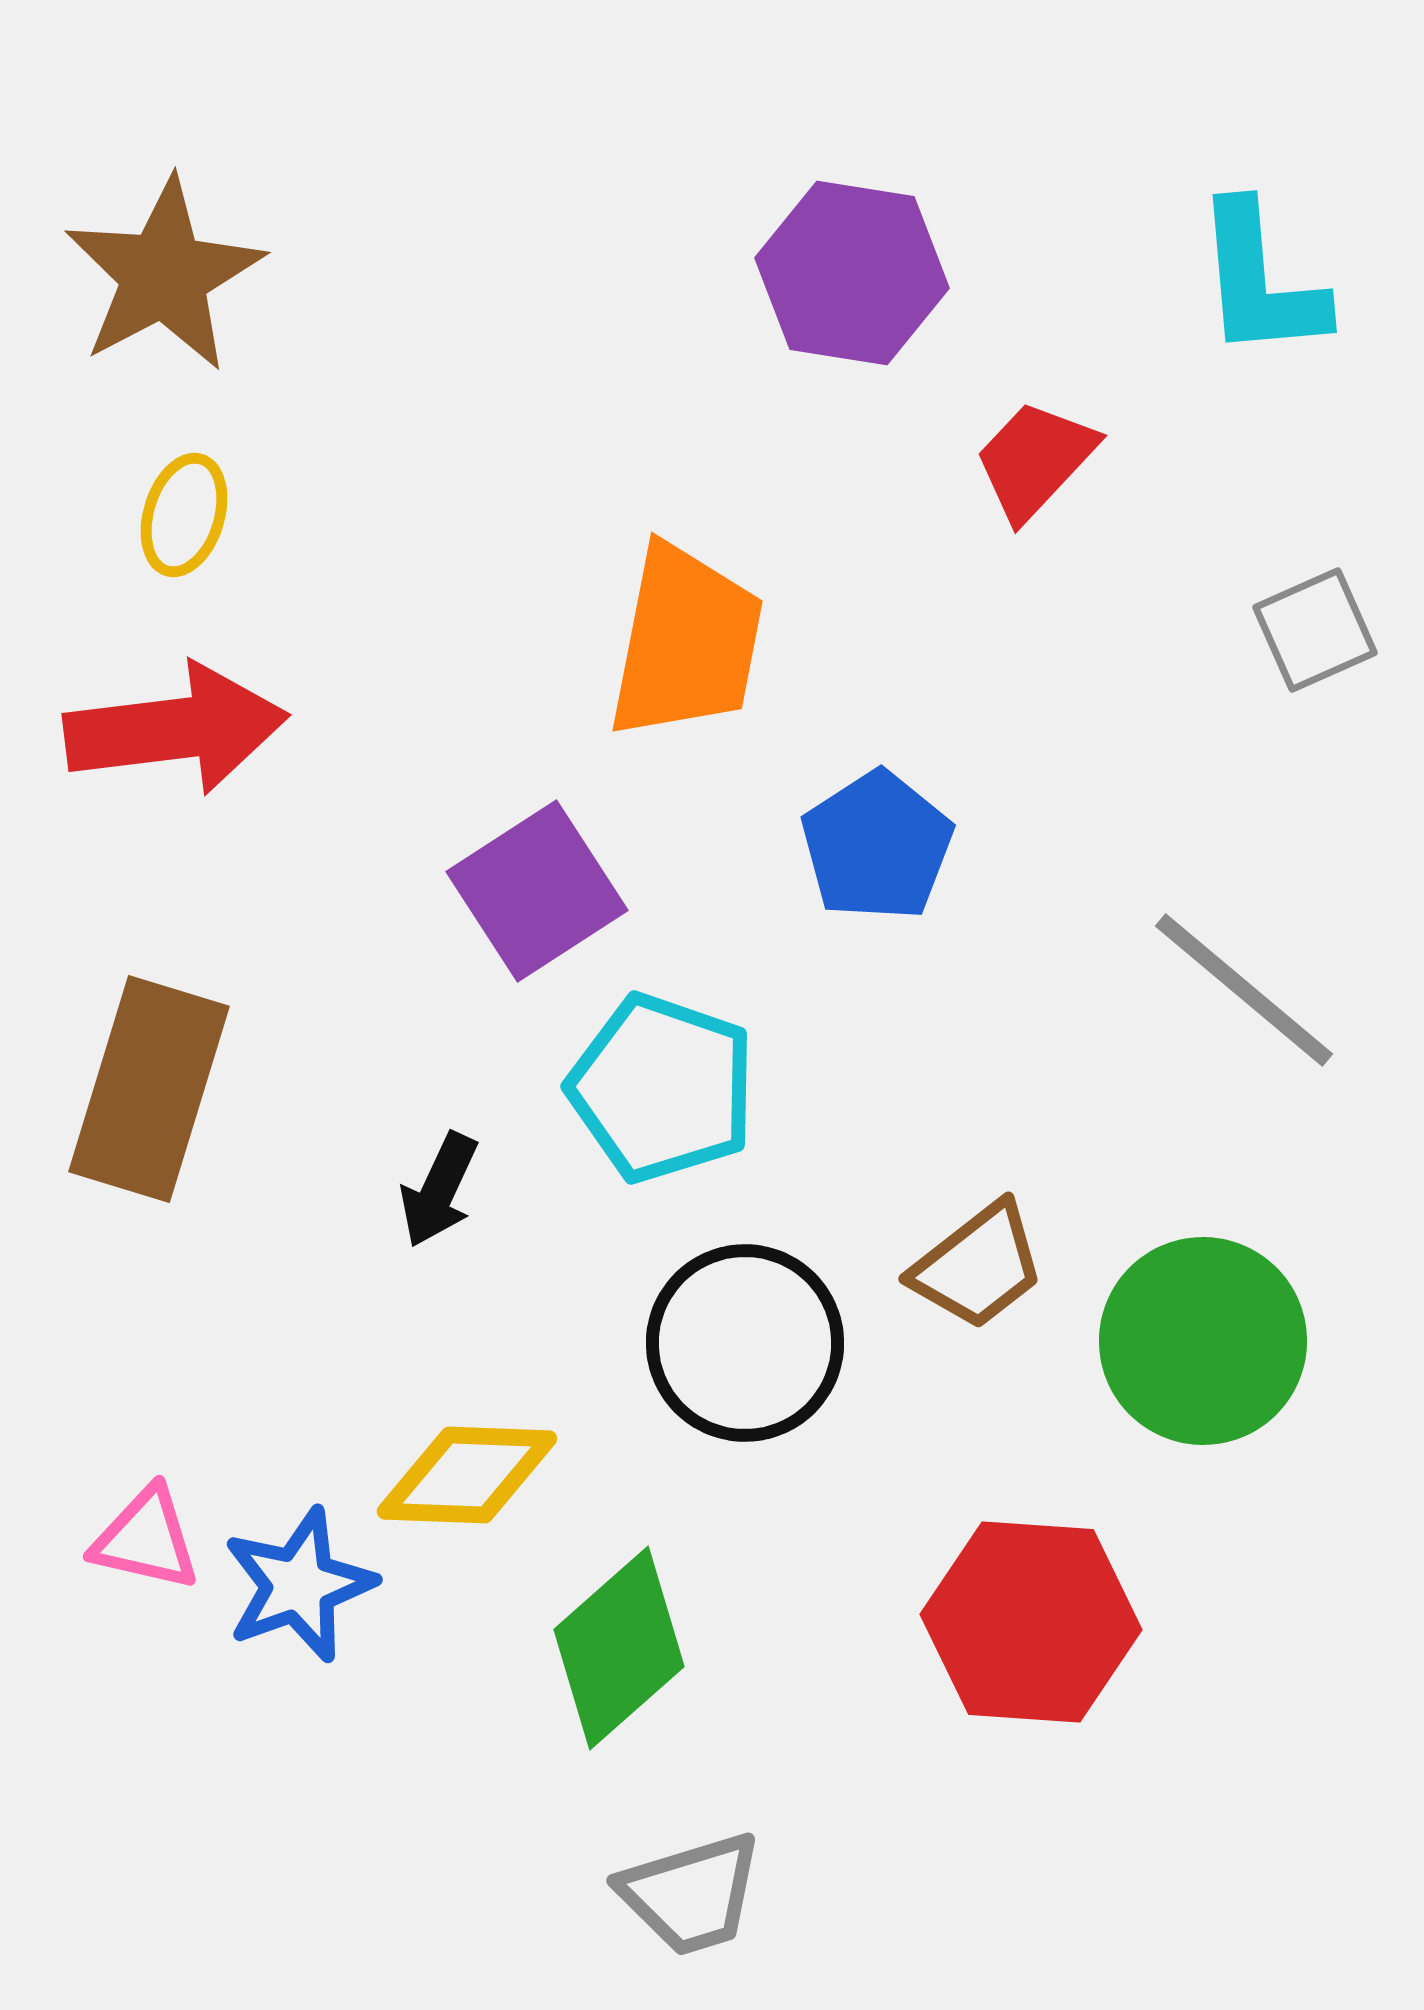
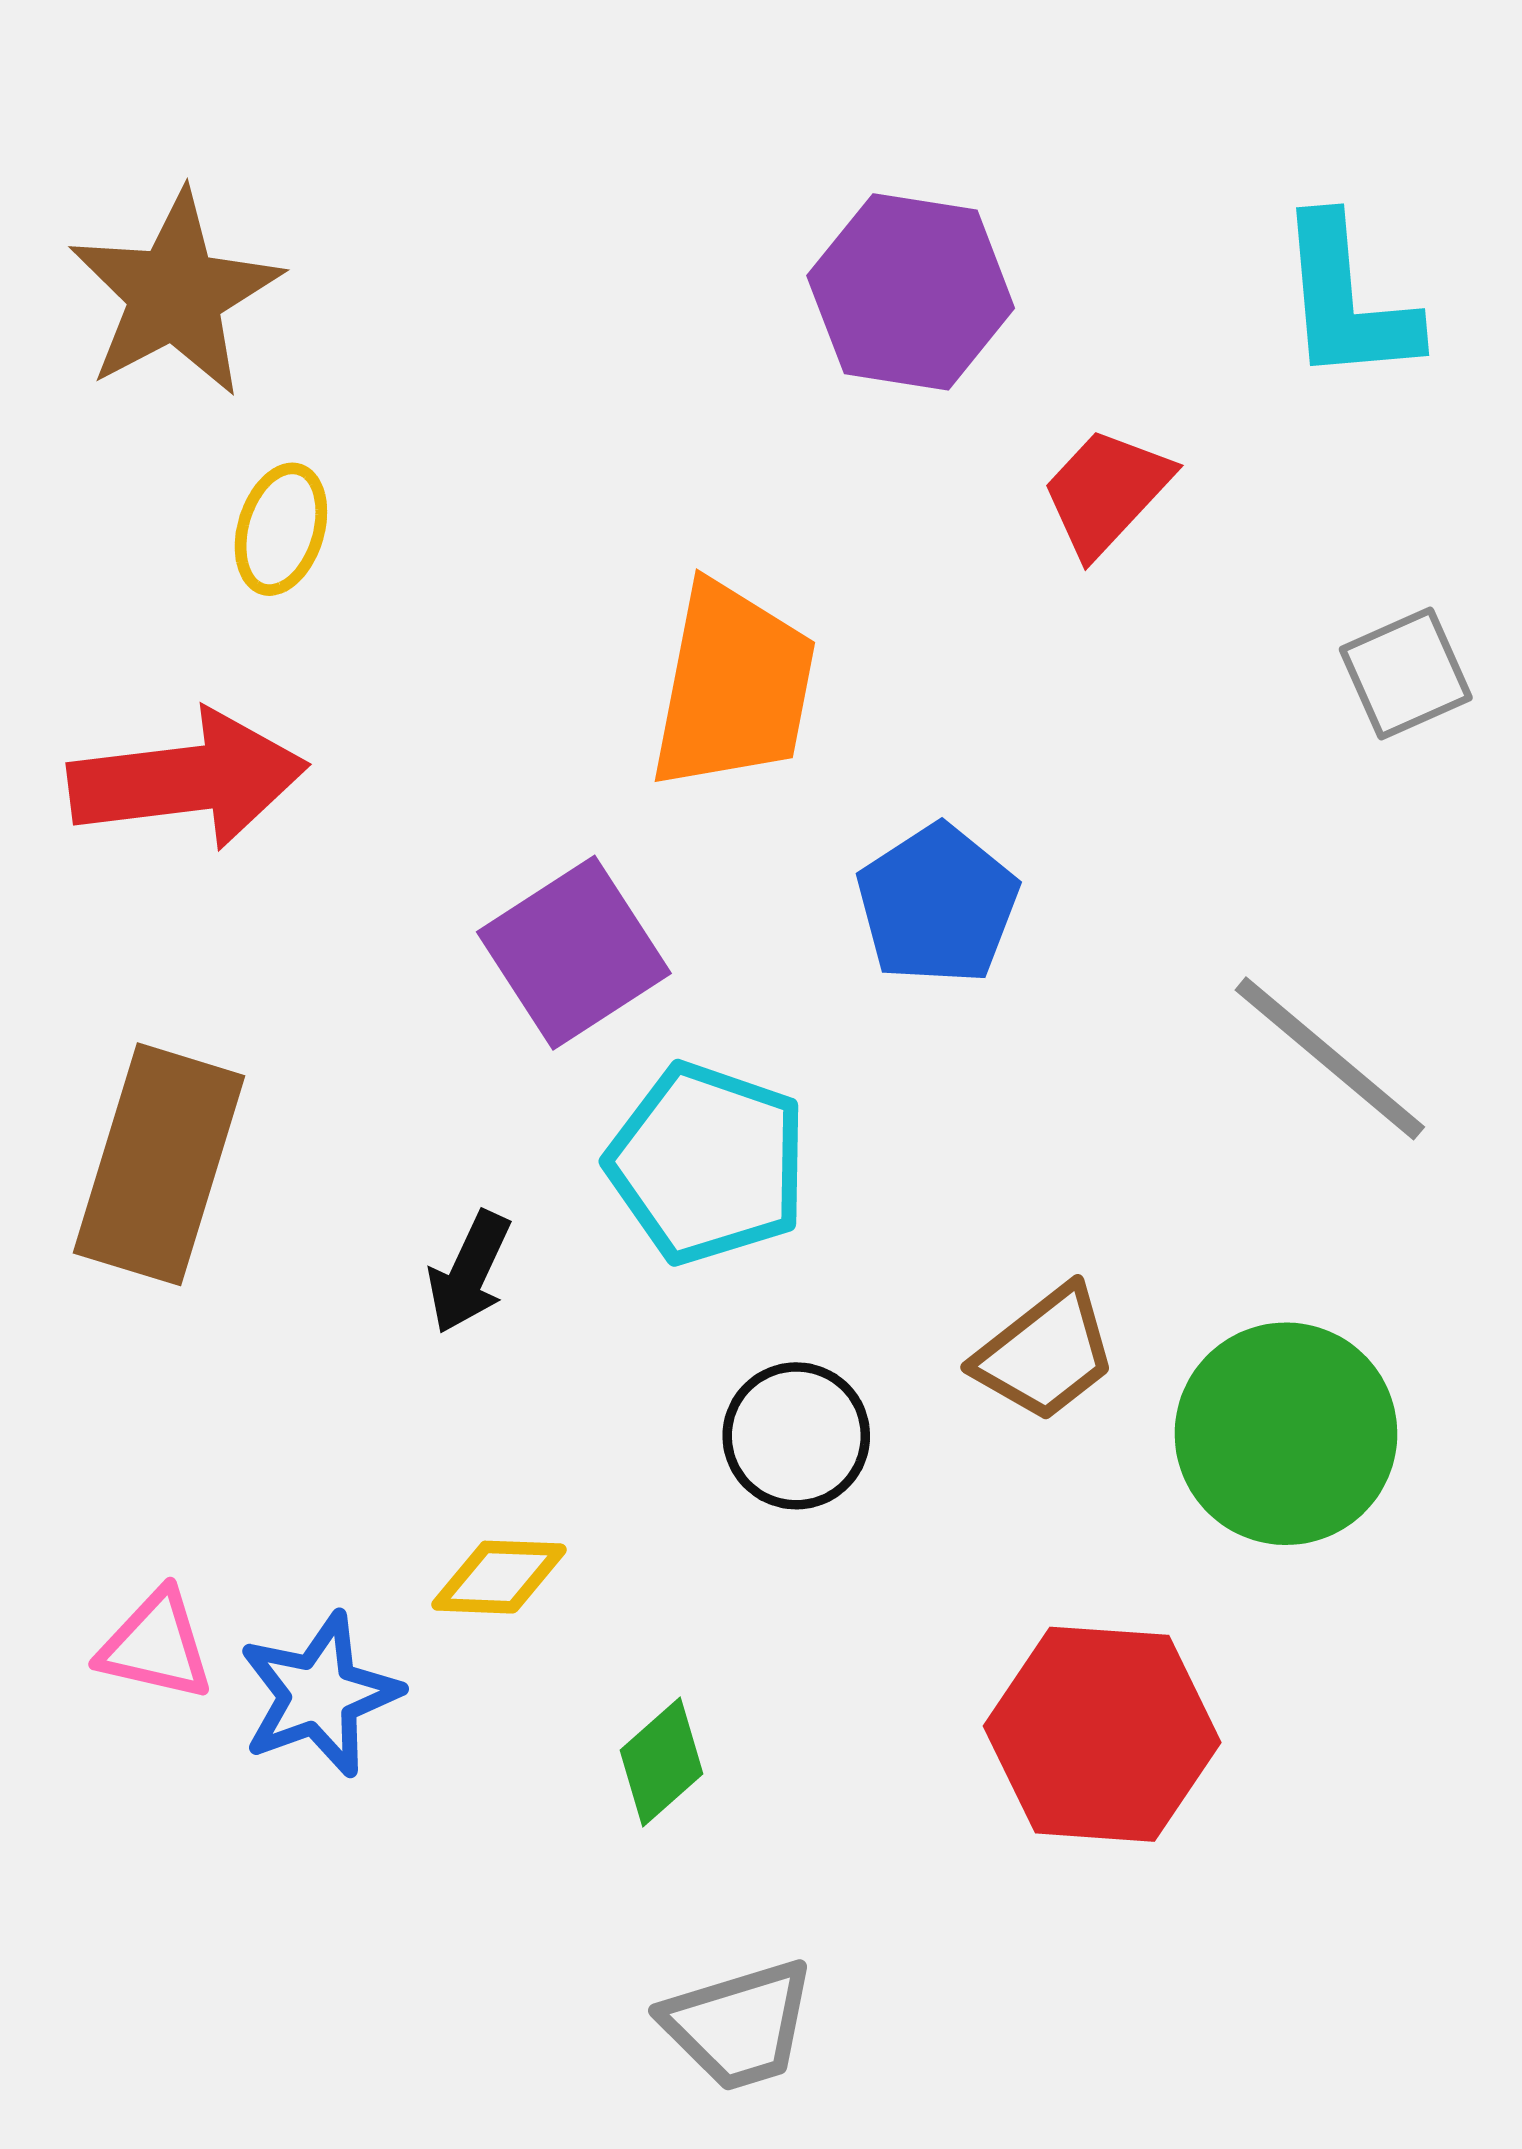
yellow ellipse: (184, 515) -> (281, 529), moved
black circle: (745, 1343) -> (796, 1436), size x0.7
yellow diamond: (467, 1475) -> (499, 1577), size x0.7
green diamond: (619, 1648) -> (662, 1762), size x0.6

